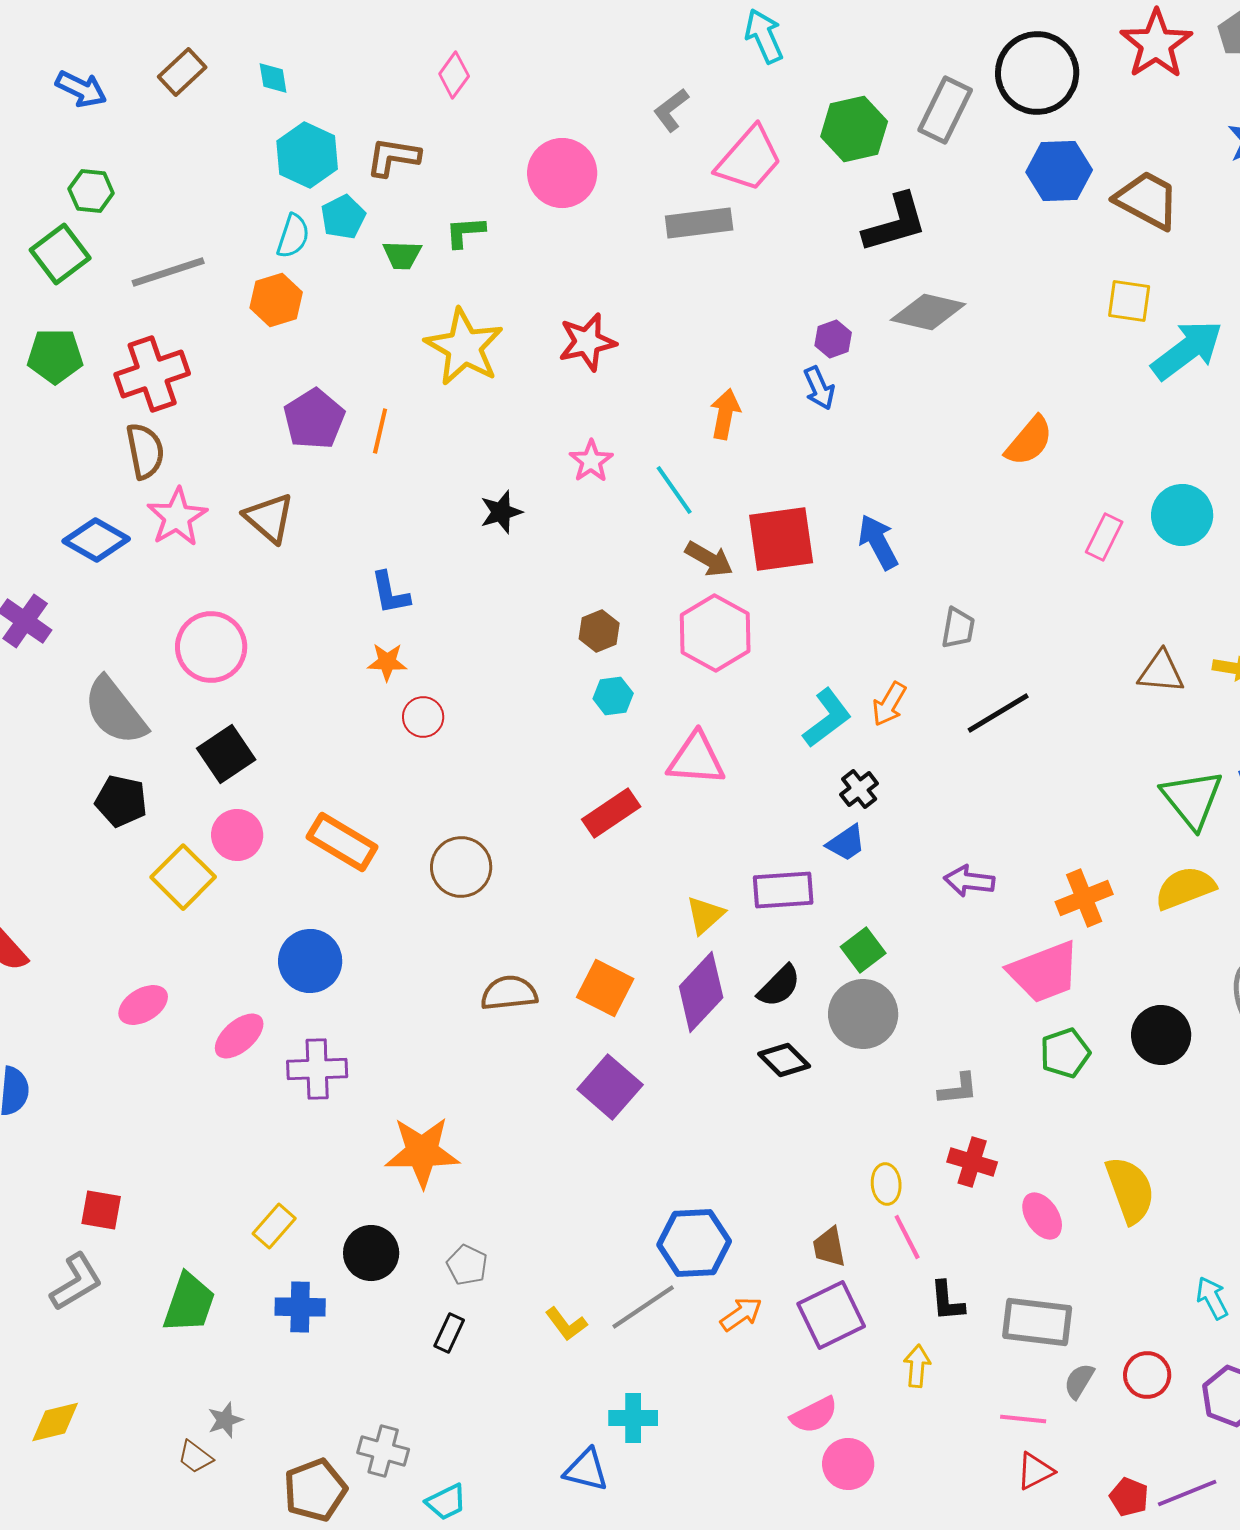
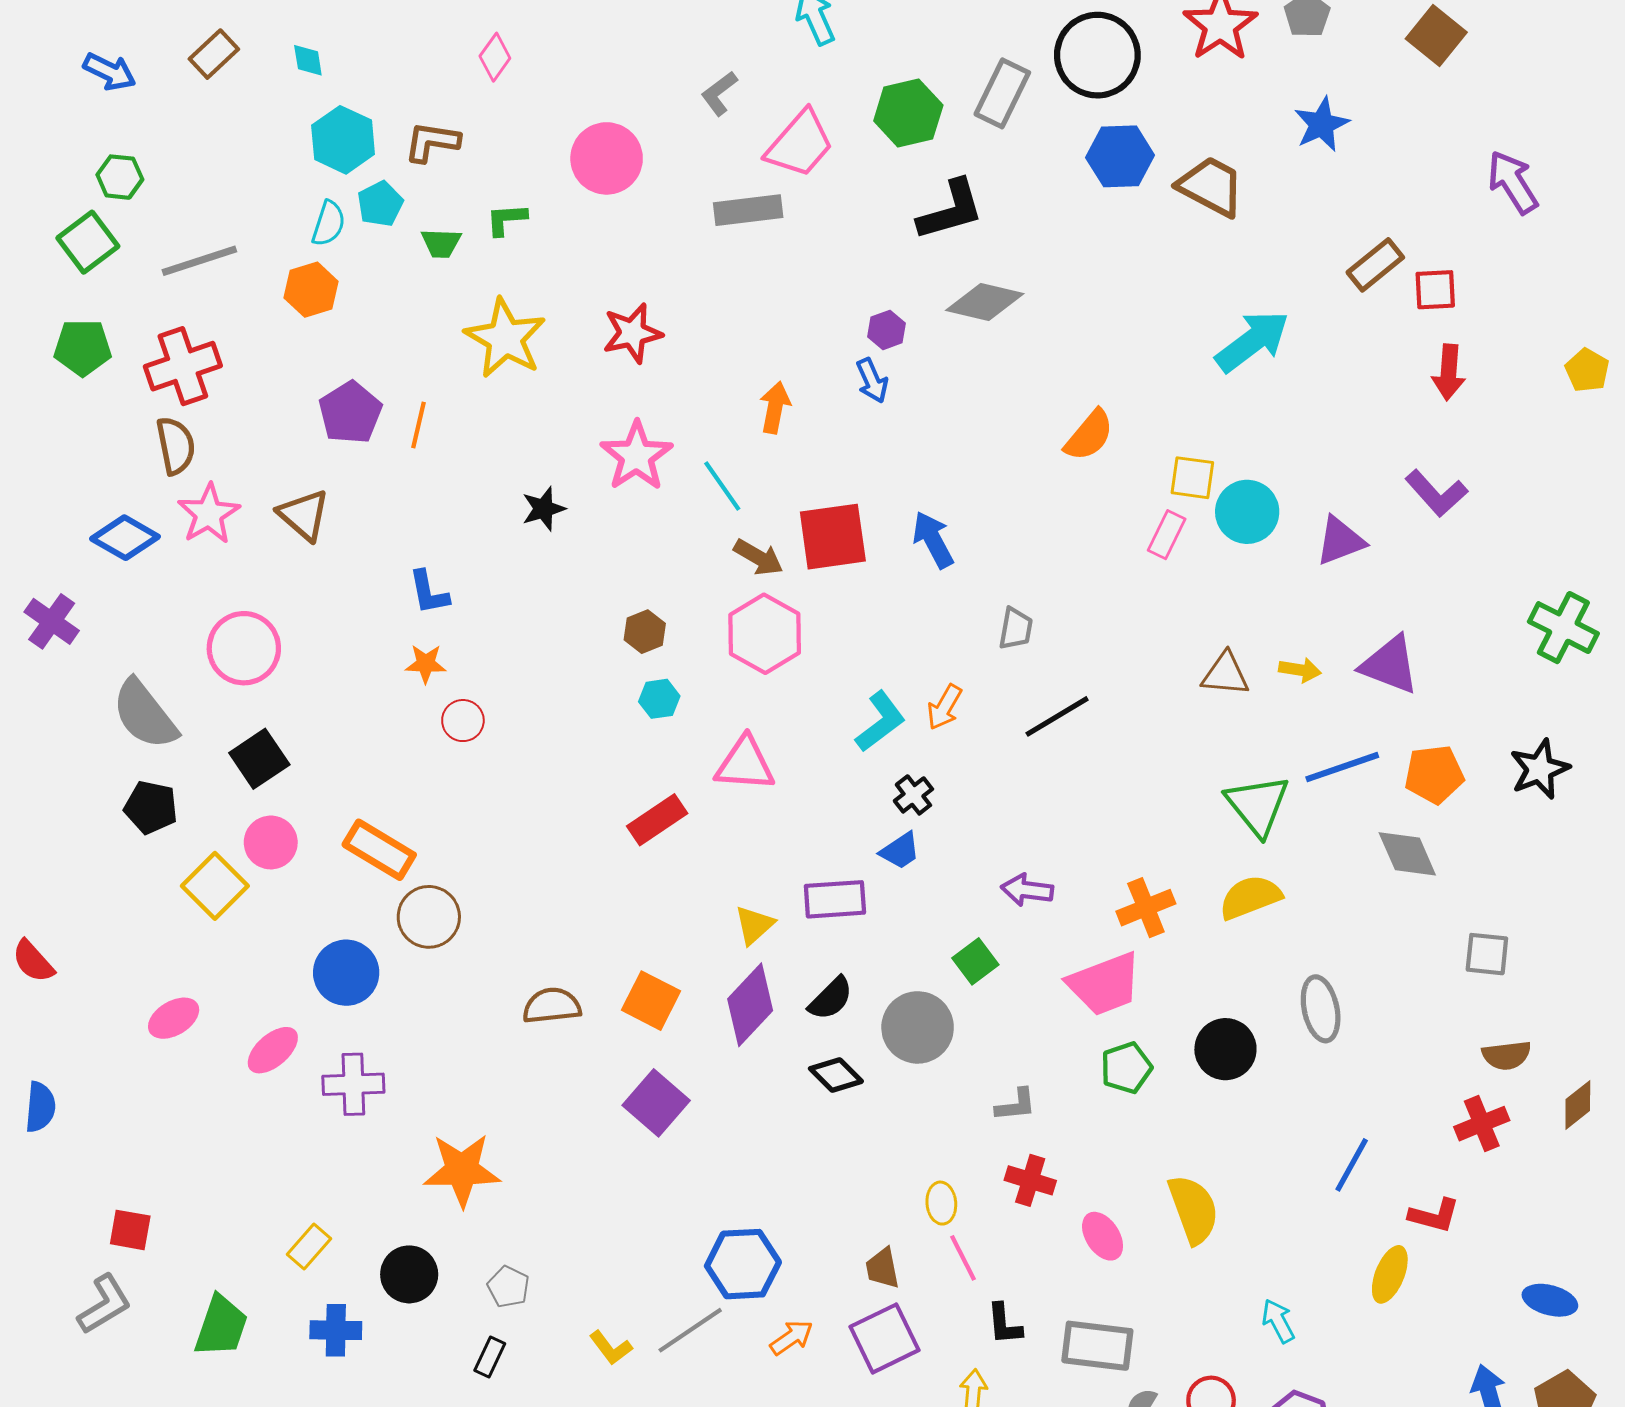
yellow square: (1129, 301) -> (1192, 478), moved
pink star: (591, 461) -> (637, 456), size x1.6
brown circle: (461, 867) -> (429, 917), moved
green square: (863, 950) -> (975, 961), moved

